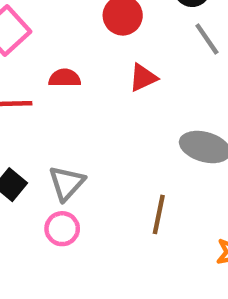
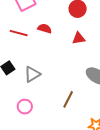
pink circle: (62, 229) -> (25, 107), moved

